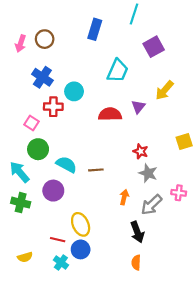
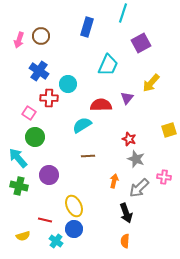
cyan semicircle: (66, 164) -> (82, 125), moved, turned -60
red line: (58, 240) -> (45, 220), moved

